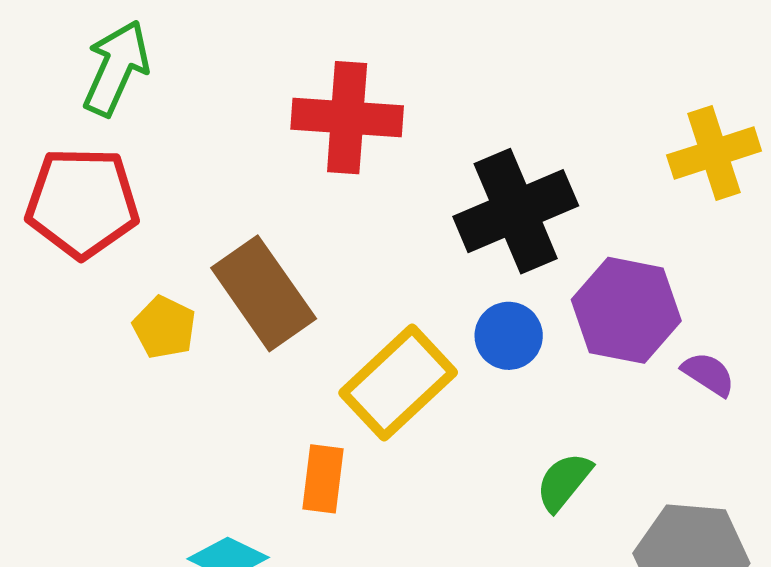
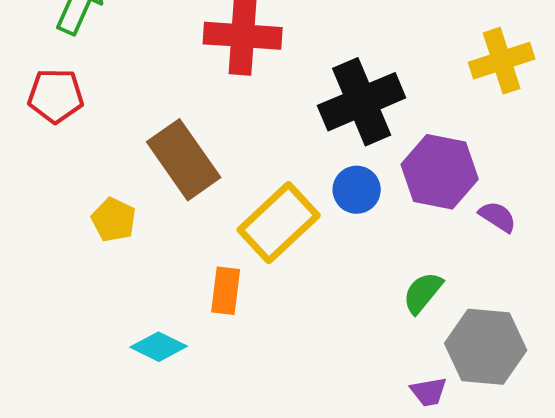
red pentagon: (82, 203) -> (56, 96), size x0.7
yellow pentagon: (164, 327) -> (114, 220), moved
green semicircle: (564, 482) -> (423, 293), moved

